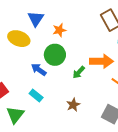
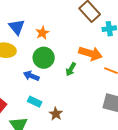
orange arrow: (101, 61) -> (90, 53), turned 30
brown star: (73, 105) -> (56, 114), moved

